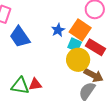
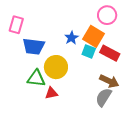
blue trapezoid: (20, 37) -> (34, 46), turned -45
yellow circle: (78, 60) -> (56, 67), moved
green triangle: (20, 86) -> (36, 78), moved

